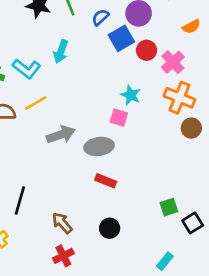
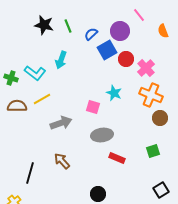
orange semicircle: (191, 27) -> (163, 31), moved, turned 96
pink square: (119, 117) -> (93, 107), moved
gray ellipse: (99, 146) -> (102, 135), moved
red rectangle: (106, 181) -> (117, 158), moved
green square: (169, 207) -> (153, 151), moved
brown arrow: (62, 223) -> (62, 161), moved

